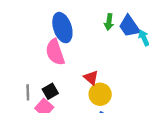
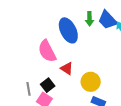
blue ellipse: (62, 28) -> (68, 30), moved
red triangle: (91, 78) -> (67, 68), moved

